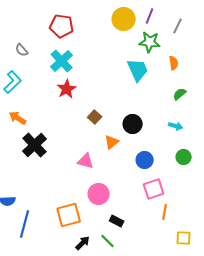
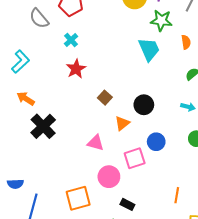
gray semicircle: (22, 50) -> (39, 18), moved, size x1.5
cyan cross: (62, 61) -> (71, 40), size x0.6
pink square: (154, 189) -> (135, 158), moved

